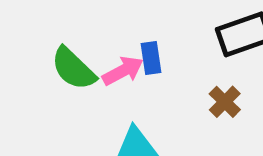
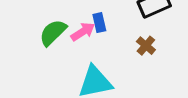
green semicircle: (73, 69) -> (53, 33), turned 96

